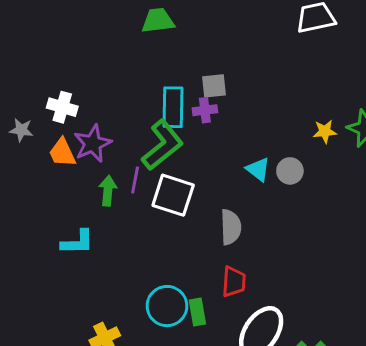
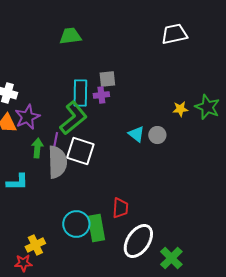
gray semicircle: (231, 227) -> (57, 162), moved, size x1.4
green rectangle: (197, 312) -> (96, 228), size x1.5

